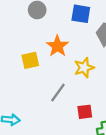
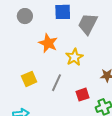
yellow square: (30, 60) -> (29, 79), moved

